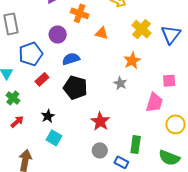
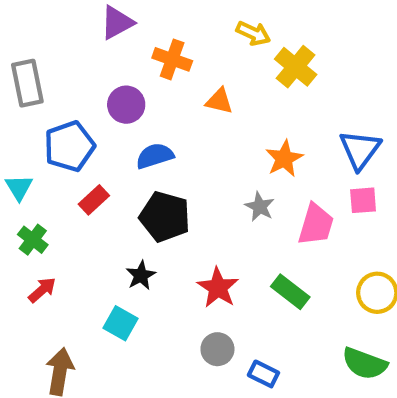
yellow cross: (141, 29) -> (296, 67), moved
blue triangle: (171, 35) -> (360, 150), moved
pink trapezoid: (154, 103) -> (316, 224), moved
black star: (48, 116) -> (141, 275), moved
green rectangle: (136, 145) -> (290, 292), moved, turned -60

